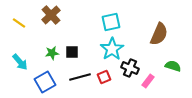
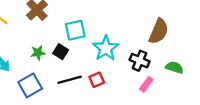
cyan square: (111, 22) -> (75, 30), moved
black square: (72, 52) -> (61, 52), turned 32
black cross: (130, 68) -> (140, 61), moved

